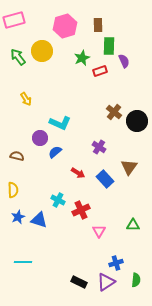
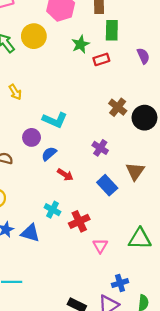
purple semicircle: (124, 61) -> (143, 56), moved
red arrow: (78, 173) -> (65, 175), moved
green triangle: (133, 225) -> (140, 239), size x1.5

